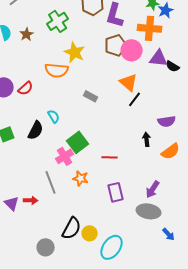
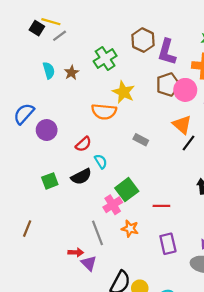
red semicircle: (26, 88) -> (83, 144), moved
black semicircle: (36, 130) -> (81, 177), turned 36
purple triangle: (12, 203) -> (89, 263), moved

